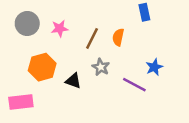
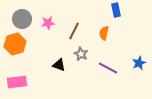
orange semicircle: (118, 37) -> (104, 33), moved
orange hexagon: (42, 67) -> (15, 44), moved
blue star: (154, 67) -> (139, 63), moved

